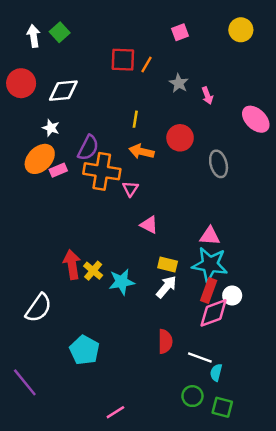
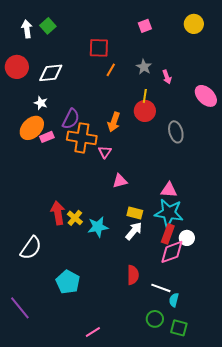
orange line: (147, 65) -> (111, 70), moved
yellow line: (135, 119) -> (145, 96), moved
orange arrow: (142, 151) -> (114, 122), turned -84
pink triangle: (149, 225) -> (120, 181), turned -42

